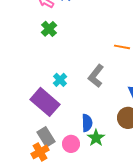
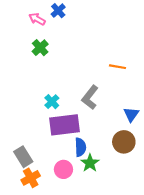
purple rectangle: (45, 102) -> (65, 125), moved, turned -48
gray rectangle: (46, 137) -> (23, 157), moved

